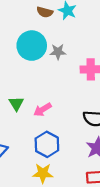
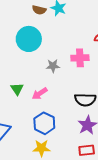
gray star: (58, 52) -> (53, 66), moved

